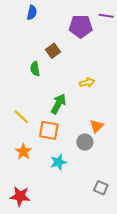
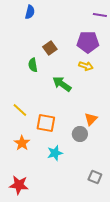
purple pentagon: (81, 26) -> (88, 42), moved
yellow arrow: (87, 83) -> (86, 66), moved, turned 32
green arrow: (58, 104) -> (62, 84), moved, turned -84

